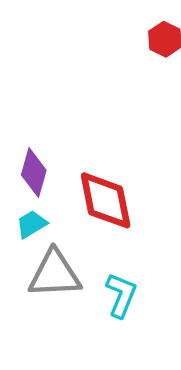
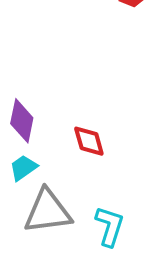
red diamond: (106, 200) -> (89, 141), size x0.6

